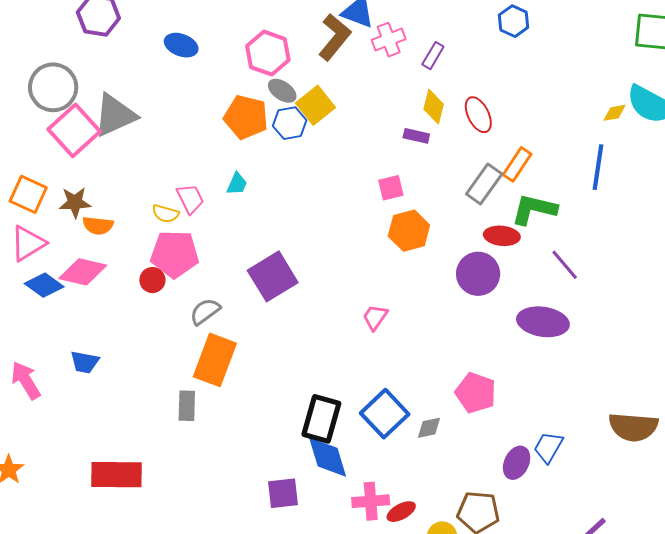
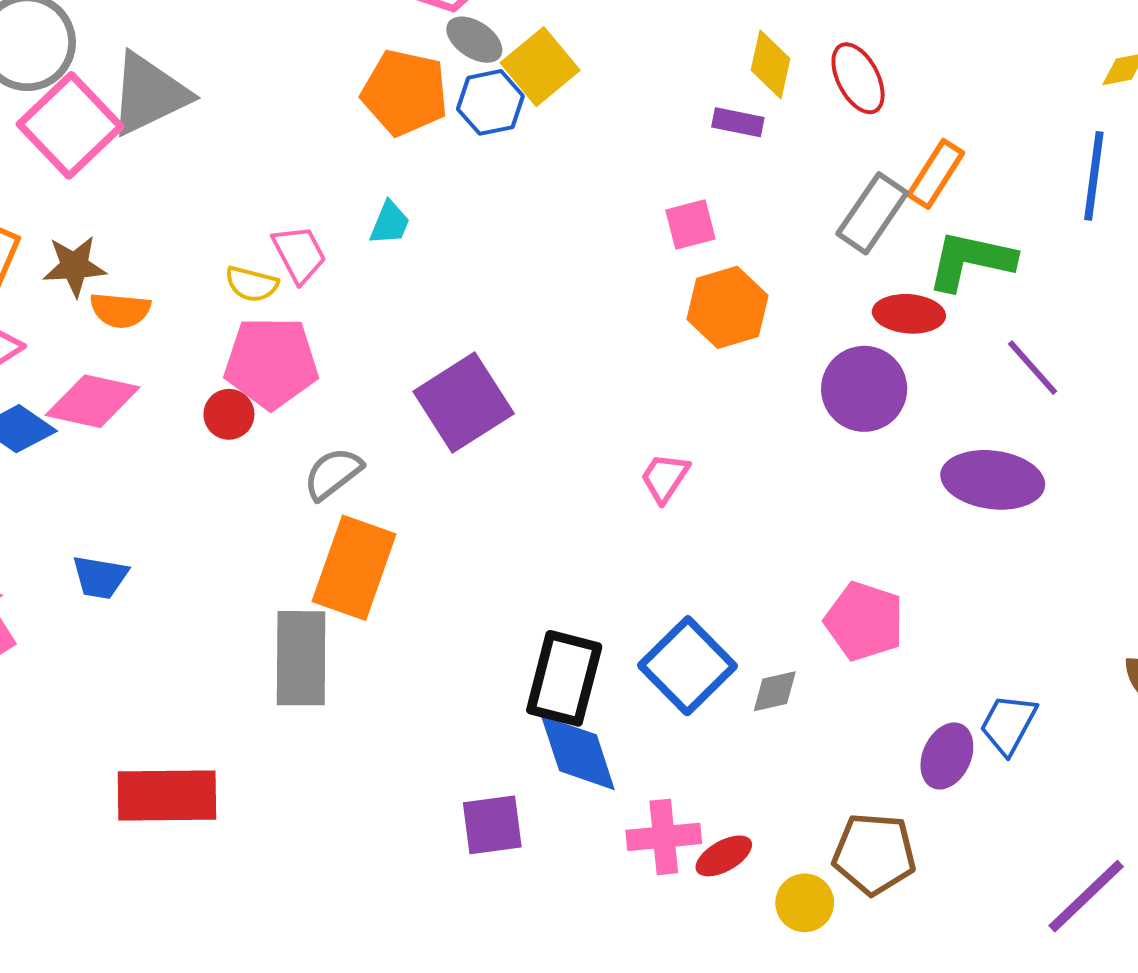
gray rectangle: (187, 406) -> (301, 658), size x1.6

